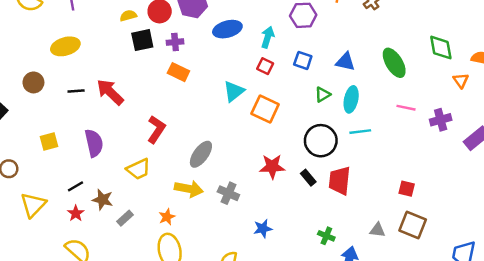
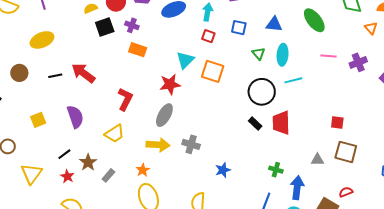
purple cross: (175, 42) -> (132, 25), turned 32
green triangle: (323, 94) -> (259, 54), turned -32
red star: (272, 167) -> (170, 84), moved
brown star: (103, 200) -> (88, 162), turned 30

